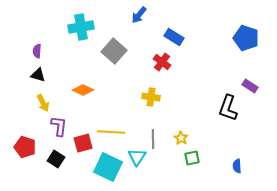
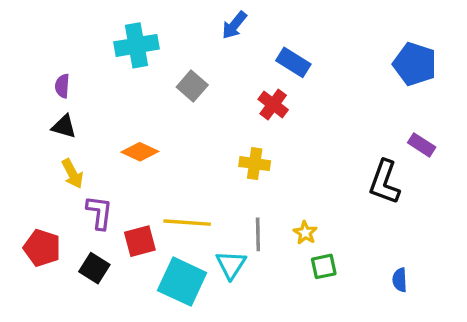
gray square: (114, 51) -> (192, 86), size x0.7

